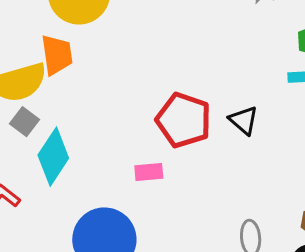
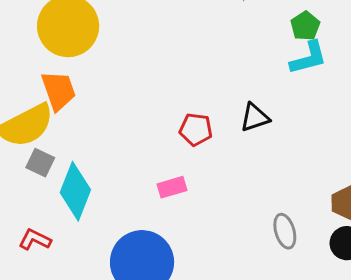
red pentagon: (184, 120) -> (196, 129), size x0.6
black triangle: (244, 120) -> (255, 118), turned -48

